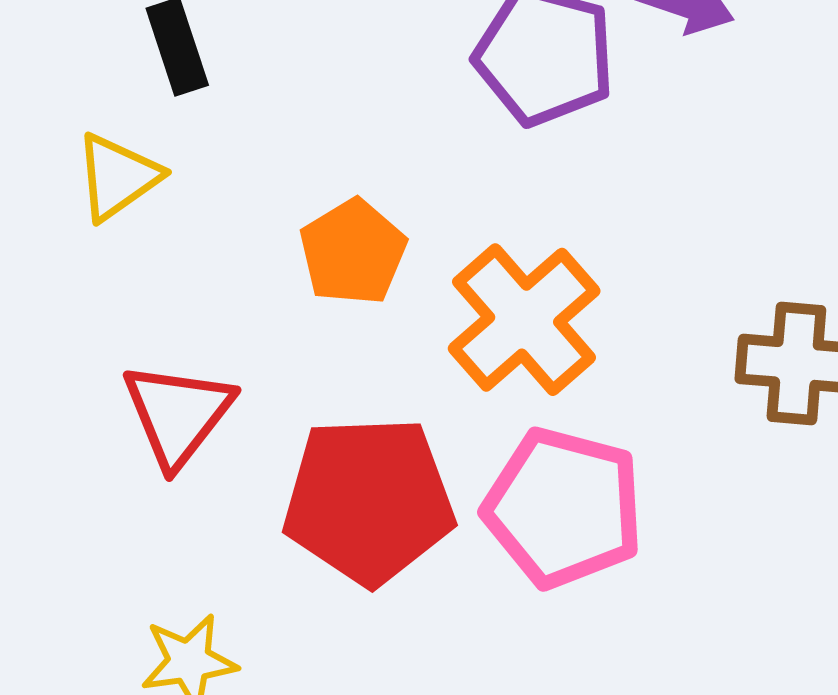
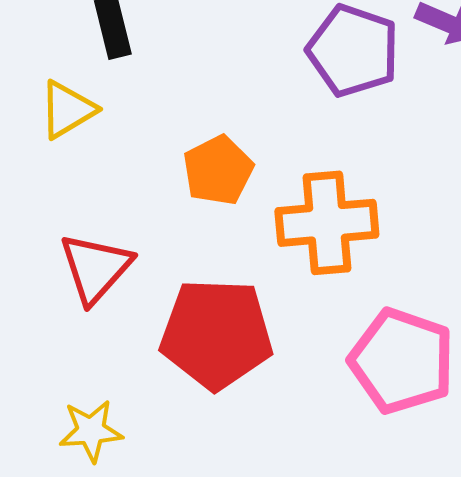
orange cross: (524, 320) -> (327, 223), turned 32
pink pentagon: (563, 508) -> (402, 361), moved

